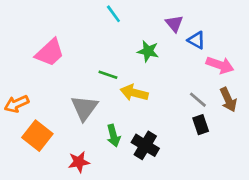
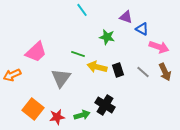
purple triangle: (174, 24) -> (126, 17), turned -32
pink trapezoid: (50, 53) -> (36, 52), moved
black rectangle: (201, 125) -> (118, 70), moved
orange square: (37, 136) -> (33, 109), moved
green arrow: (113, 136) -> (82, 115), moved, turned -91

